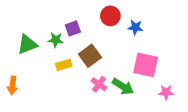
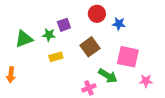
brown square: (90, 56) -> (90, 47), moved
pink cross: (99, 84) -> (89, 88), moved, turned 32

